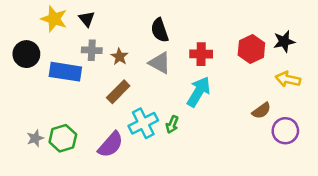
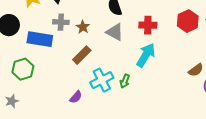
gray star: (35, 138) -> (12, 101), moved
green hexagon: (63, 138) -> (23, 69), moved
purple semicircle: (111, 145) -> (76, 97), size x0.6

